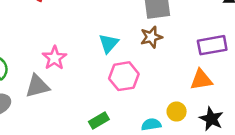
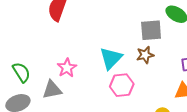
cyan triangle: (109, 43) -> (111, 58), size x1.4

